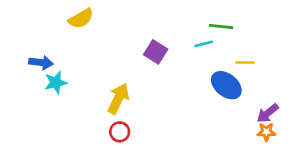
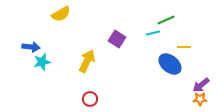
green line: (221, 27) -> (166, 20), turned -30
yellow arrow: (118, 98) -> (87, 61), moved

